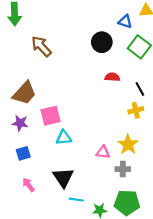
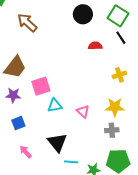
black line: (140, 89) -> (121, 38), moved
yellow star: (128, 144) -> (115, 107), turned -30
pink triangle: (103, 152) -> (83, 111), moved, turned 40

